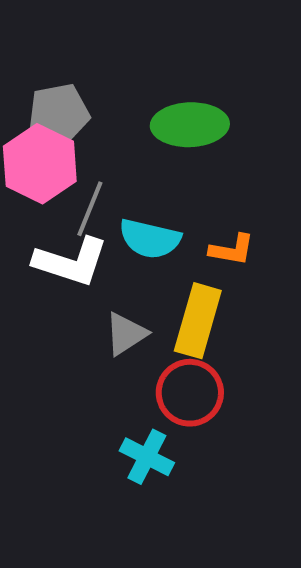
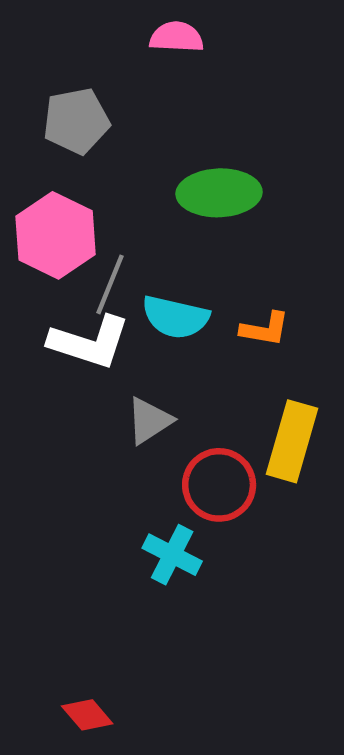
gray pentagon: (59, 114) -> (76, 121), moved
yellow rectangle: (198, 321) -> (292, 441), moved

